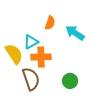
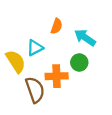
orange cross: (41, 57) -> (57, 76), moved
green circle: (70, 81) -> (79, 63), moved

